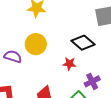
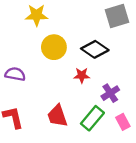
yellow circle: (36, 44) -> (54, 47), moved

